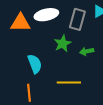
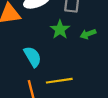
yellow line: (69, 83) -> (59, 81), moved

